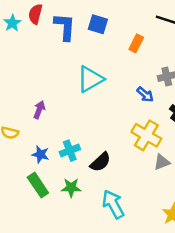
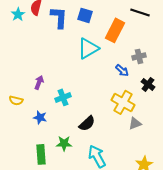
orange rectangle: (136, 43) -> (115, 30), size x1.6
cyan triangle: (90, 79) -> (88, 48), moved
cyan cross: (70, 151) -> (63, 97), moved
green rectangle: (38, 185) -> (41, 154), moved, turned 30

